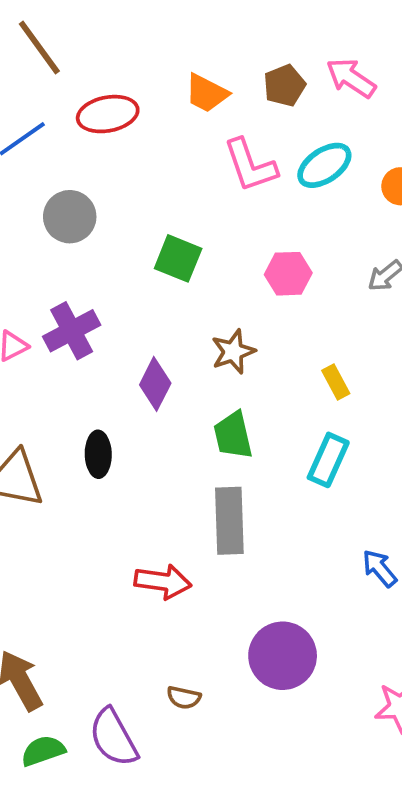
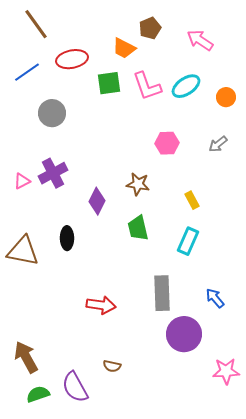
brown pentagon: (284, 86) -> (150, 28), moved
green square: (178, 258) -> (109, 83), moved, turned -30
brown star: (233, 352) -> (138, 184), turned 30
gray rectangle: (229, 521) -> (162, 293), moved
purple circle: (283, 656) -> (184, 334), moved

